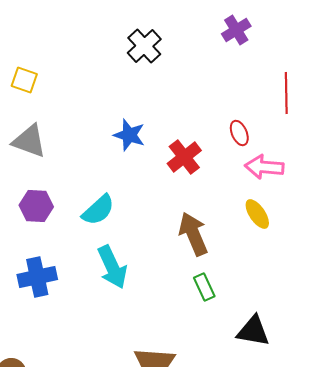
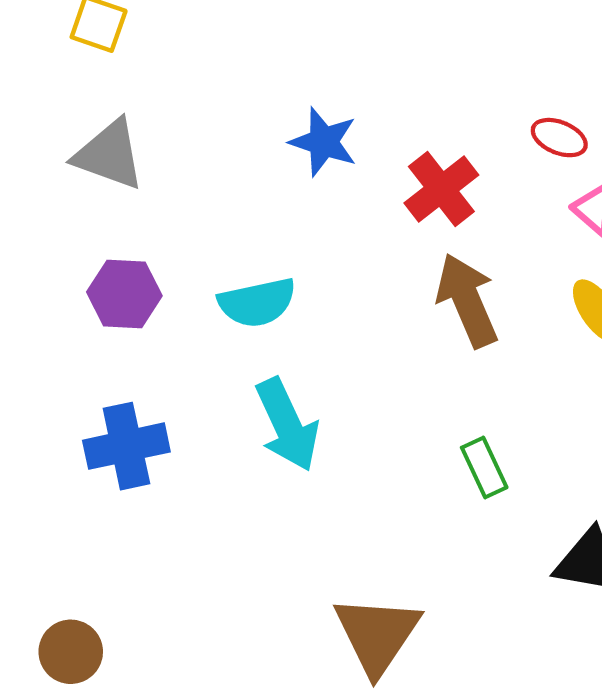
red ellipse: (239, 133) -> (559, 138), turned -45
cyan semicircle: (98, 210) -> (257, 303), turned 30
brown arrow: (193, 234) -> (467, 300), moved

